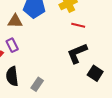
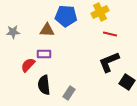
purple rectangle: (12, 45) -> (44, 54), turned -64

